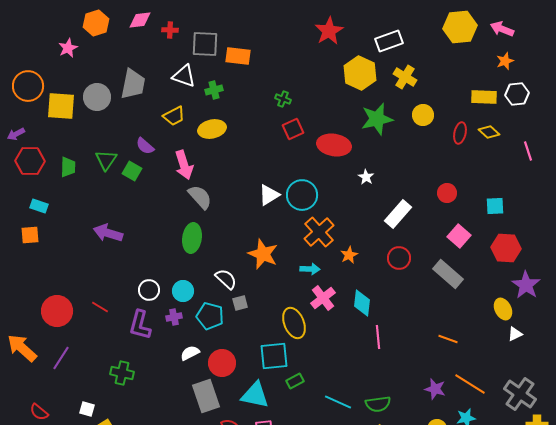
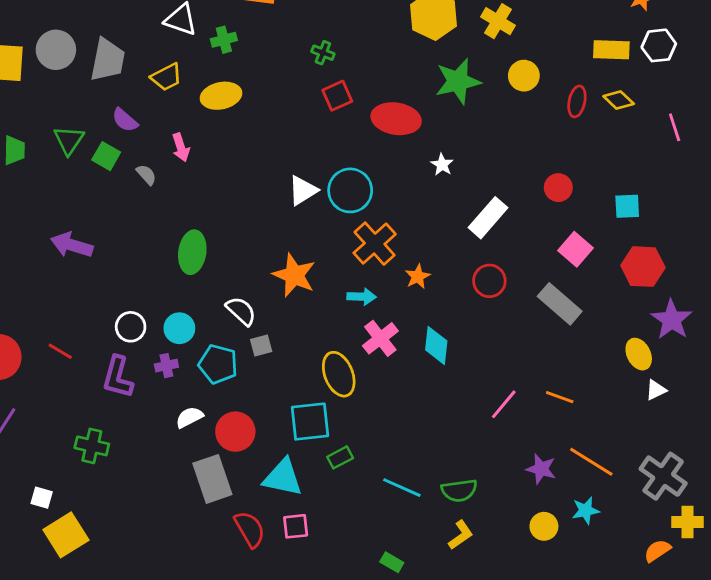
gray trapezoid: (133, 84) -> (108, 60), moved
pink arrow: (184, 165) -> (181, 147), size x0.7
gray semicircle: (200, 197) -> (146, 175), moved, size x0.6
pink line: (378, 337) -> (504, 404), moved, turned 45

